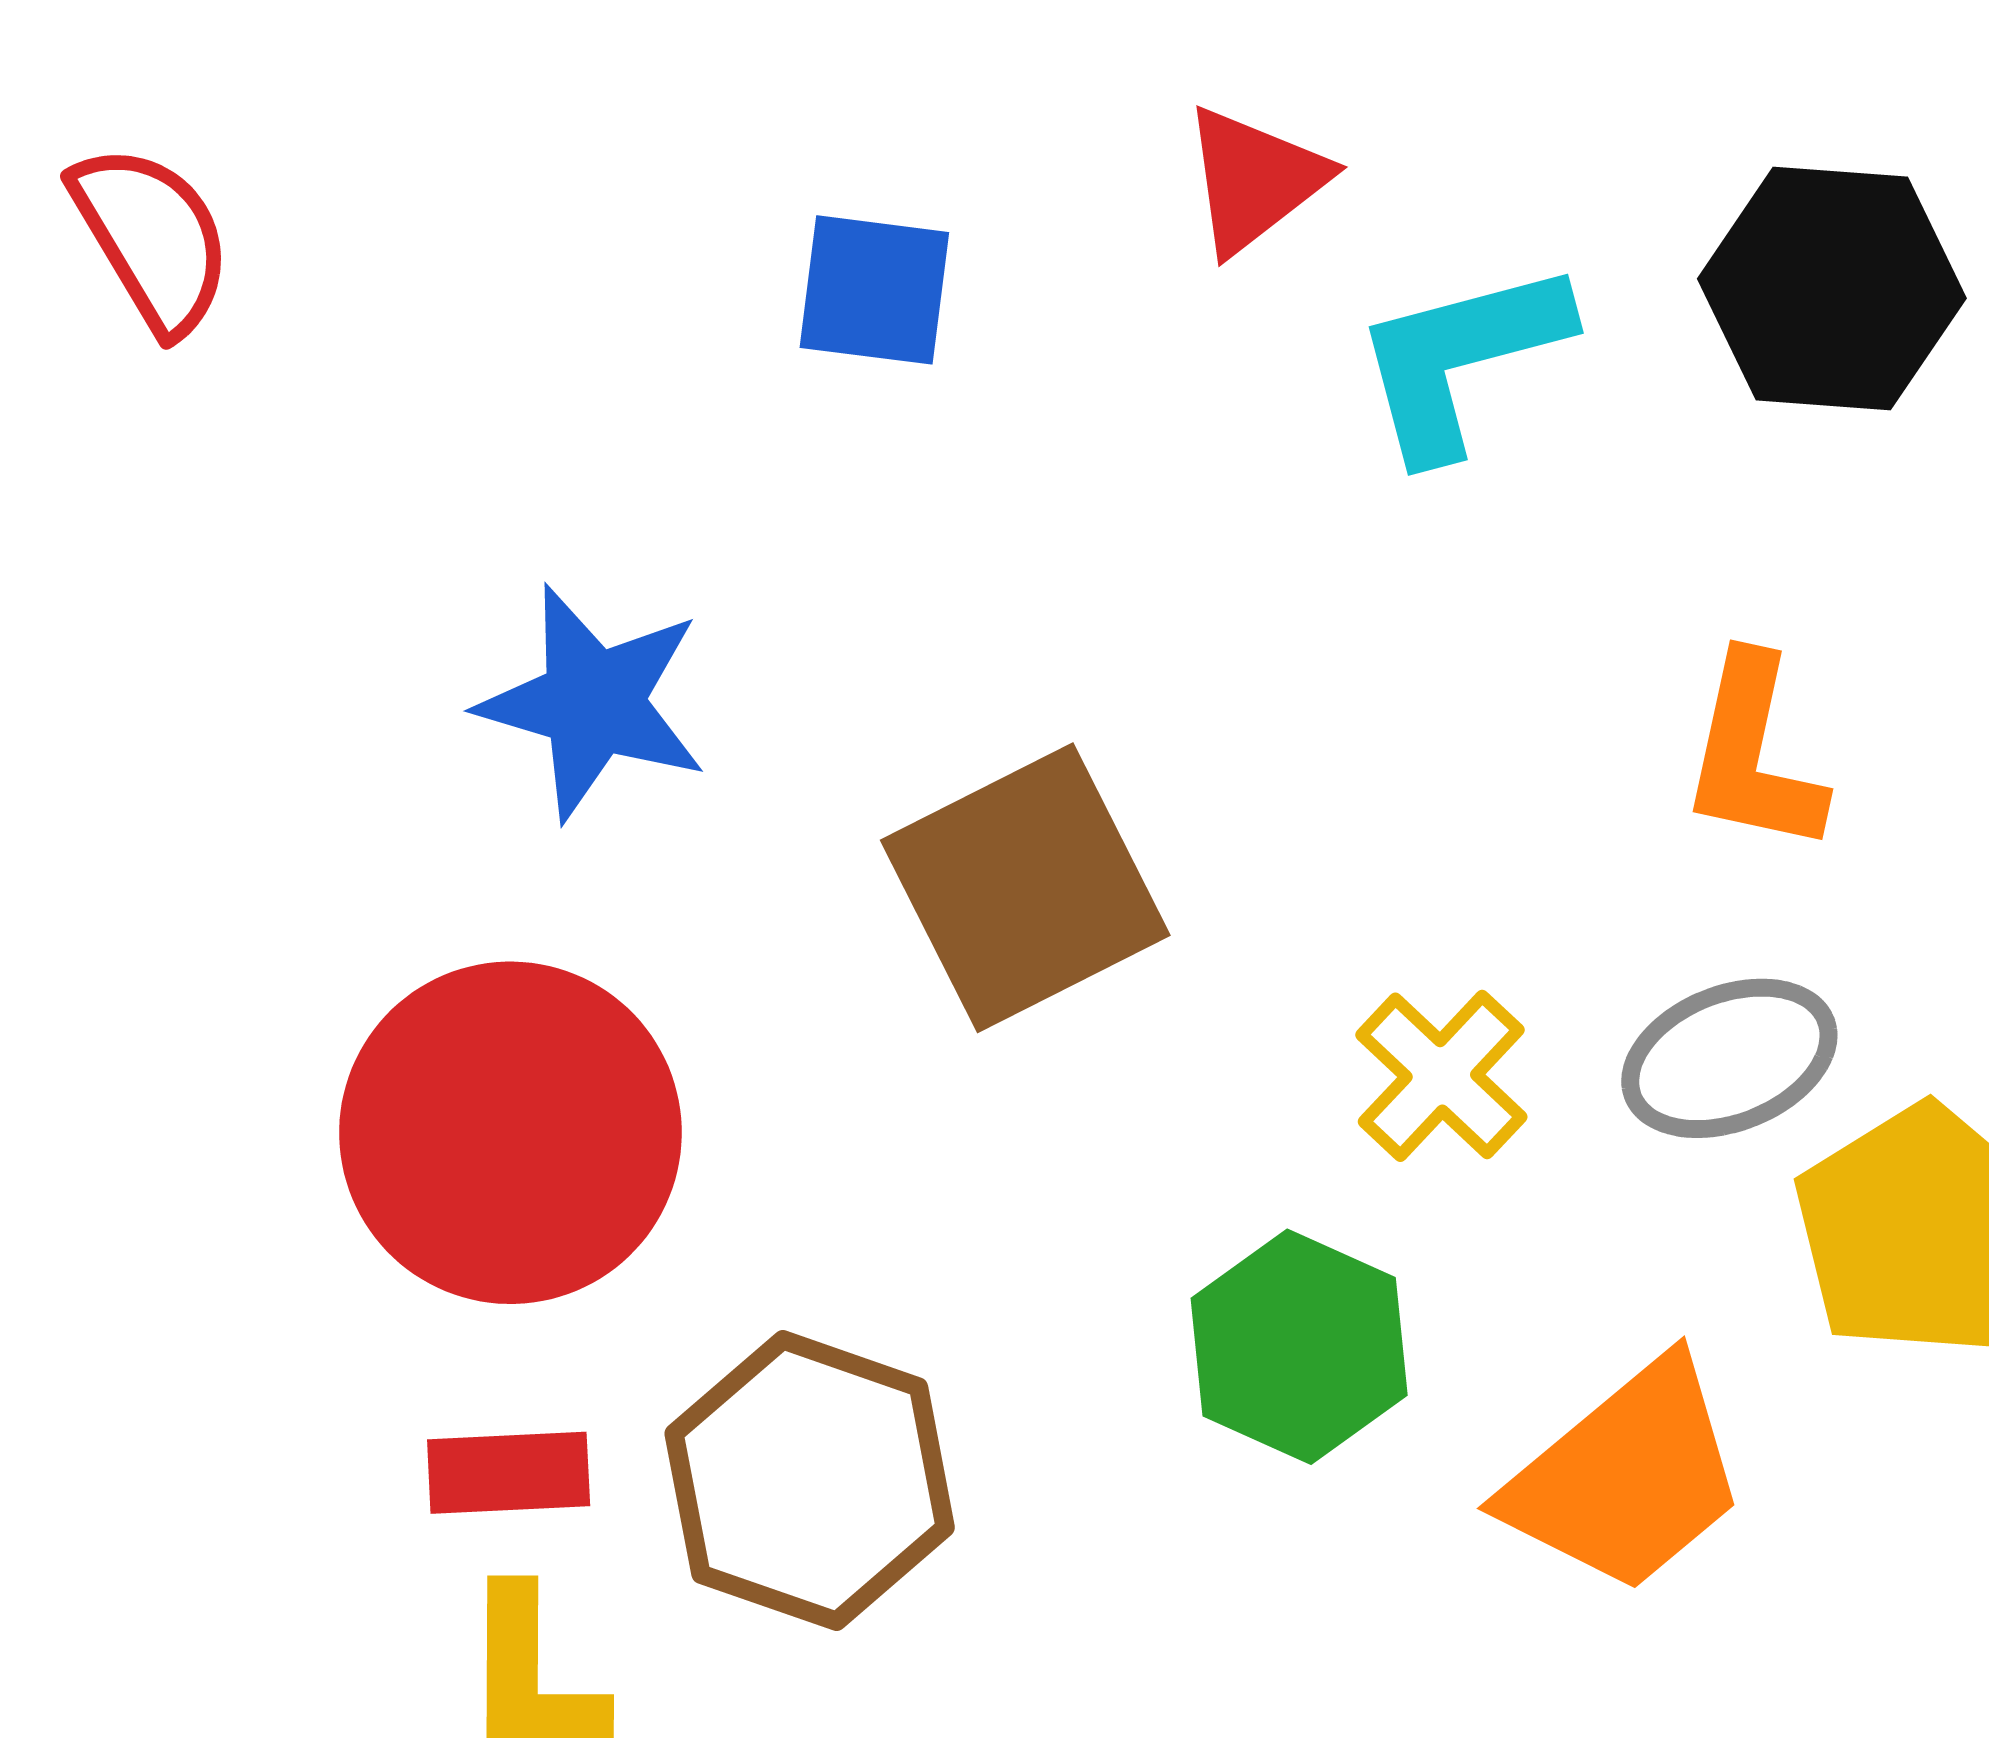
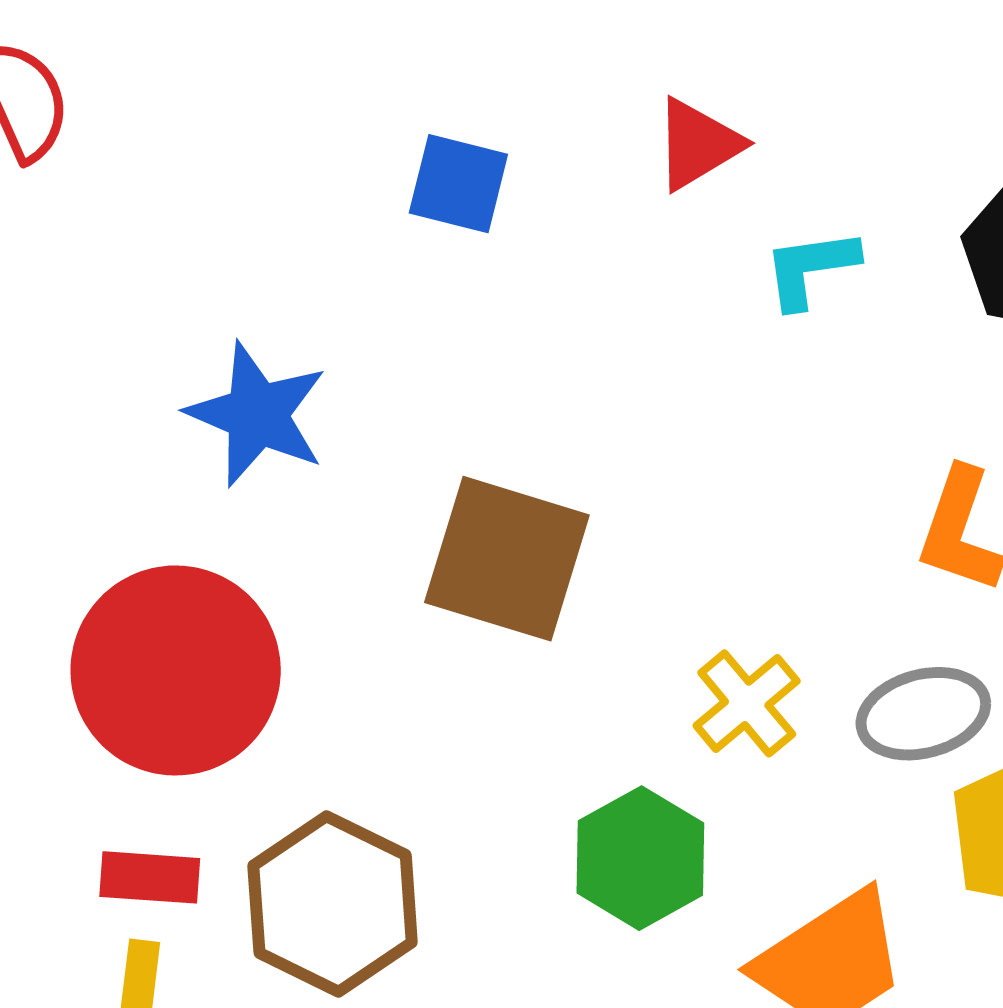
cyan L-shape: (1461, 359) -> (811, 268), size x0.7
brown square: (1025, 888) -> (507, 559), turned 37

